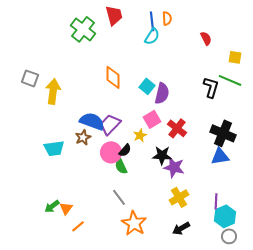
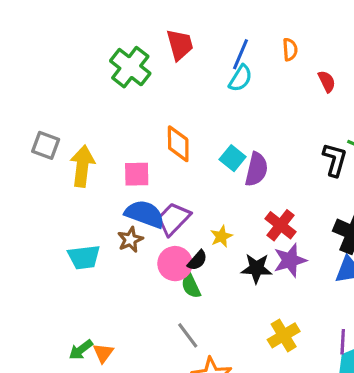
orange semicircle: (167, 18) -> (290, 50), moved
blue line: (152, 21) -> (240, 54), turned 30
pink square: (152, 119) -> (137, 174), moved, turned 30
purple star: (174, 167) -> (290, 260), moved, turned -30

